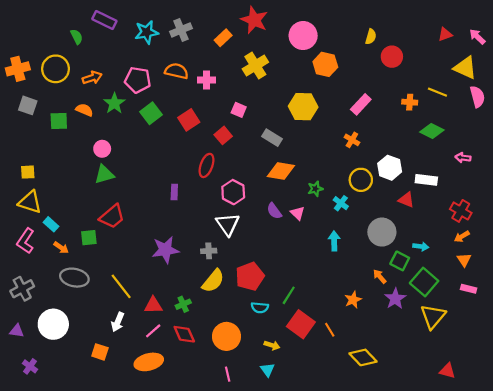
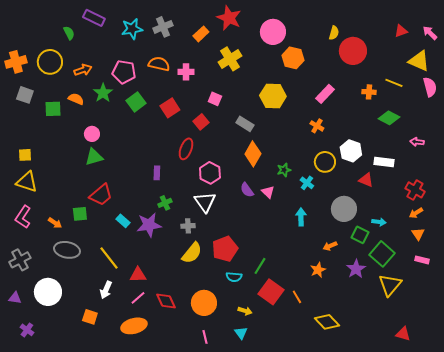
red circle: (392, 57) -> (353, 51), size x1.4
orange diamond: (281, 171) -> (253, 154), turned -70
cyan rectangle: (51, 224) -> (123, 221), moved
orange arrow: (380, 276) -> (330, 246), moved, turned -72
green cross: (183, 304) -> (165, 203), moved

